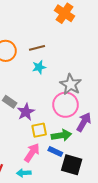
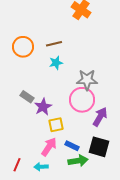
gray star: (71, 84) -> (87, 80), turned -30
green arrow: (61, 135) -> (78, 161), moved
black square: (72, 165) -> (99, 147), moved

